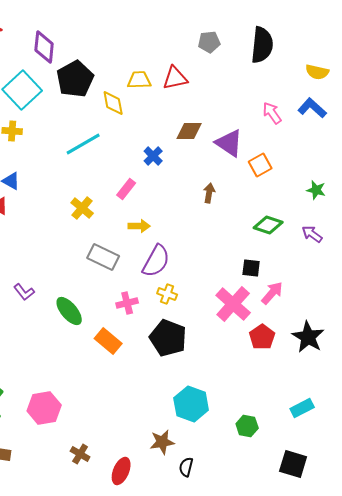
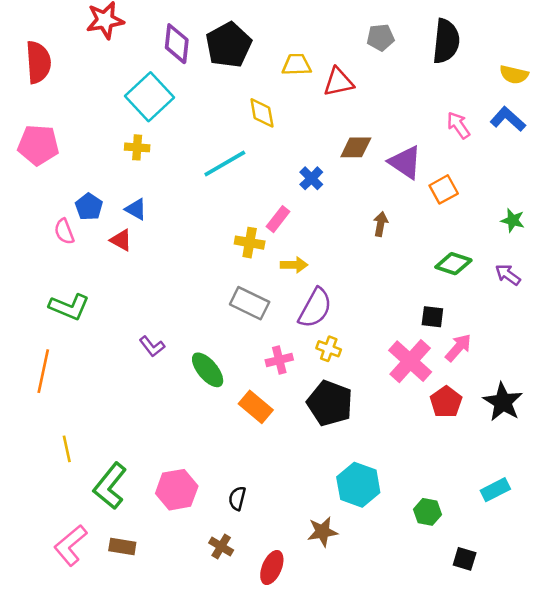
black pentagon: (75, 79) -> (229, 45), moved
yellow trapezoid: (139, 80) -> (297, 65), moved
yellow cross: (82, 208) -> (250, 243), moved, turned -30
black square: (293, 464) -> (465, 559), moved, size x0.7
black semicircle: (186, 467) -> (237, 498), moved

